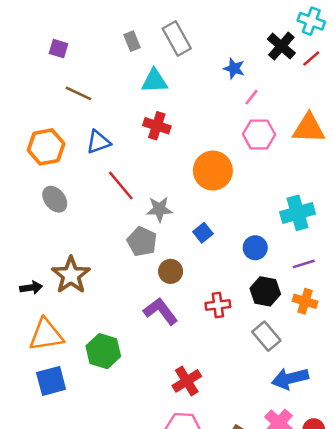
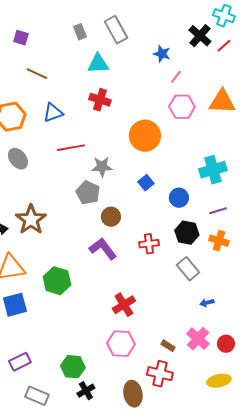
red line: (121, 185) -> (71, 148), turned -60
blue square: (203, 233) -> (146, 183), moved
blue arrow: (290, 378) -> (207, 303), size x0.5

